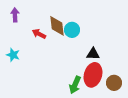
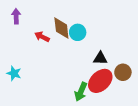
cyan star: (13, 55) -> (14, 73), moved
red ellipse: (93, 75) -> (100, 81), turned 30
brown circle: (114, 83) -> (123, 72), moved

